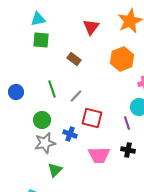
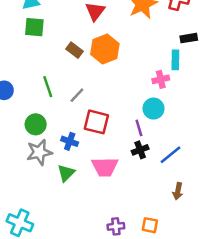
orange hexagon: (122, 59) -> (105, 49), moved
black cross: (128, 150) -> (140, 150), moved, turned -32
green triangle: (55, 170) -> (66, 173), moved

